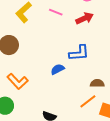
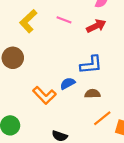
orange L-shape: (18, 81) -> (44, 95), moved
brown semicircle: (97, 83) -> (92, 94), moved

